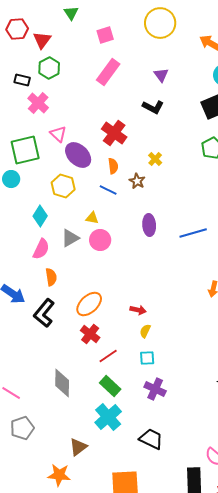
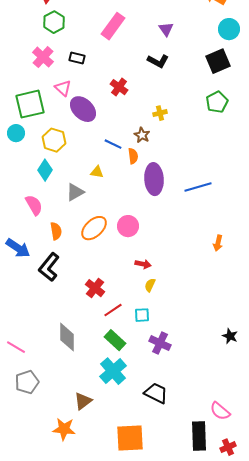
black rectangle: (22, 80) -> (77, 58), moved
red cross: (114, 133) -> (119, 87), size x0.7
yellow cross: (155, 159) -> (160, 113), turned 32
orange semicircle: (113, 166) -> (133, 156), moved
yellow hexagon: (63, 186) -> (54, 140), moved
purple ellipse: (149, 225) -> (154, 179), size x1.4
pink circle: (100, 240) -> (128, 226), moved
pink semicircle: (41, 249) -> (34, 205), moved, turned -55
orange ellipse: (89, 304) -> (94, 228), moved
cyan square: (147, 358) -> (142, 315), moved

